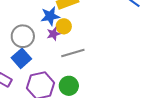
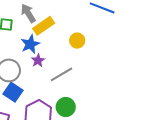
yellow circle: (64, 26) -> (77, 41), moved

